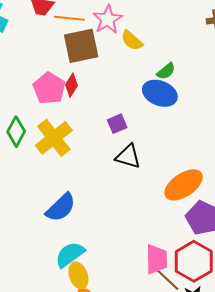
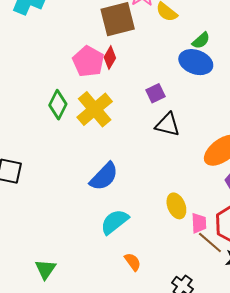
pink trapezoid: (157, 259) -> (199, 223), size x0.7
yellow ellipse: (78, 275) -> (176, 206), moved

